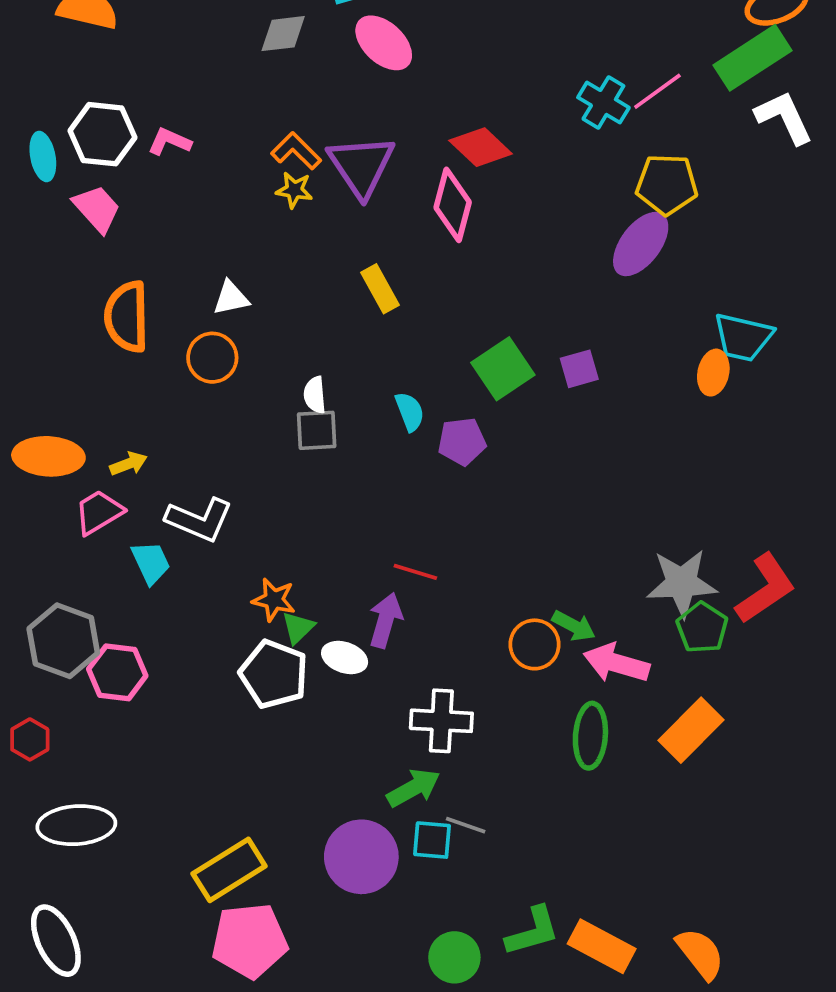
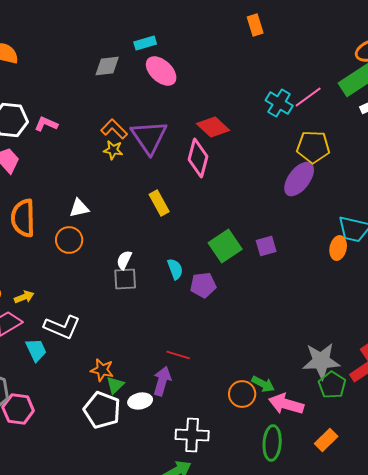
white semicircle: (315, 395) -> (124, 260), turned 30
white ellipse: (345, 657) -> (140, 401), turned -30
orange rectangle: (691, 730) -> (326, 440), size x0.7

